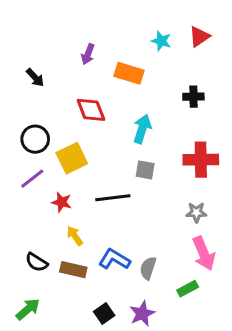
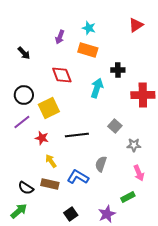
cyan star: (161, 41) -> (89, 28), moved
black cross: (193, 97) -> (118, 70), moved
red cross: (201, 160) -> (143, 95), moved
gray square: (145, 170) -> (115, 126), moved, turned 32
pink arrow: (204, 253) -> (139, 173), size x0.7
black semicircle: (37, 262) -> (26, 188), moved
gray semicircle: (148, 268) -> (101, 164), moved
purple star: (142, 314) -> (107, 214), moved

